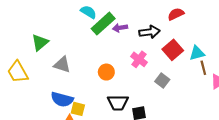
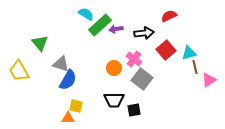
green triangle: (40, 43) -> (40, 43), turned -30
orange circle: (106, 72) -> (114, 68), moved
gray square: (162, 80) -> (142, 79), moved, size x1.5
blue semicircle: (62, 99) -> (68, 80), moved, turned -75

